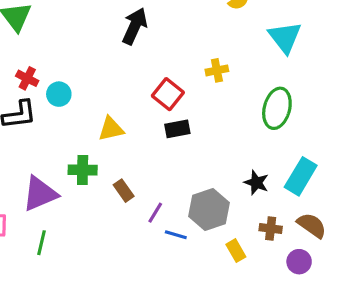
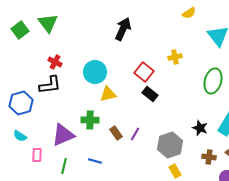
cyan circle: (59, 94) -> (95, 72), moved, size x1.5
black rectangle: (177, 129) -> (150, 94), turned 49
purple line: (155, 213) -> (135, 134), moved
blue line: (176, 235) -> (95, 161), moved
yellow rectangle: (236, 251) -> (175, 171), moved

